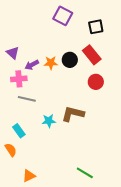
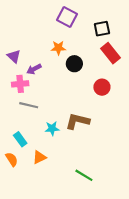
red rectangle: (92, 55) -> (110, 53), moved
orange star: (51, 63) -> (58, 48), moved
green line: (85, 173) -> (84, 175), moved
orange triangle: (29, 176) -> (39, 157), moved

